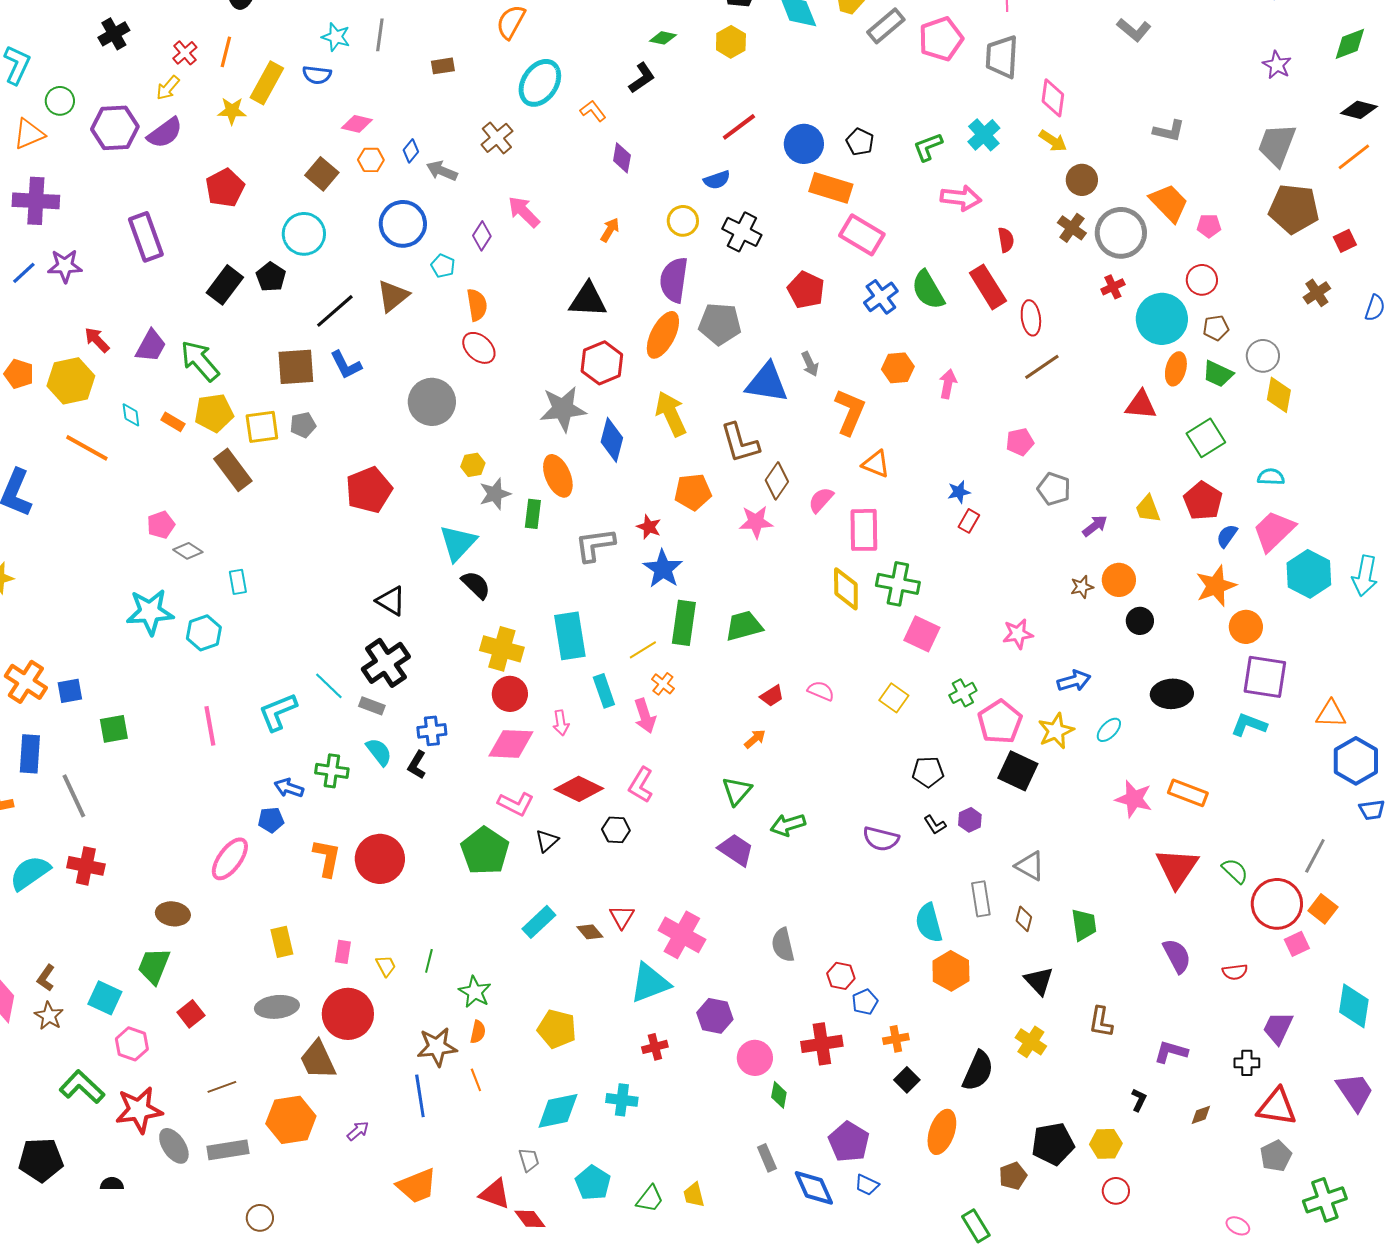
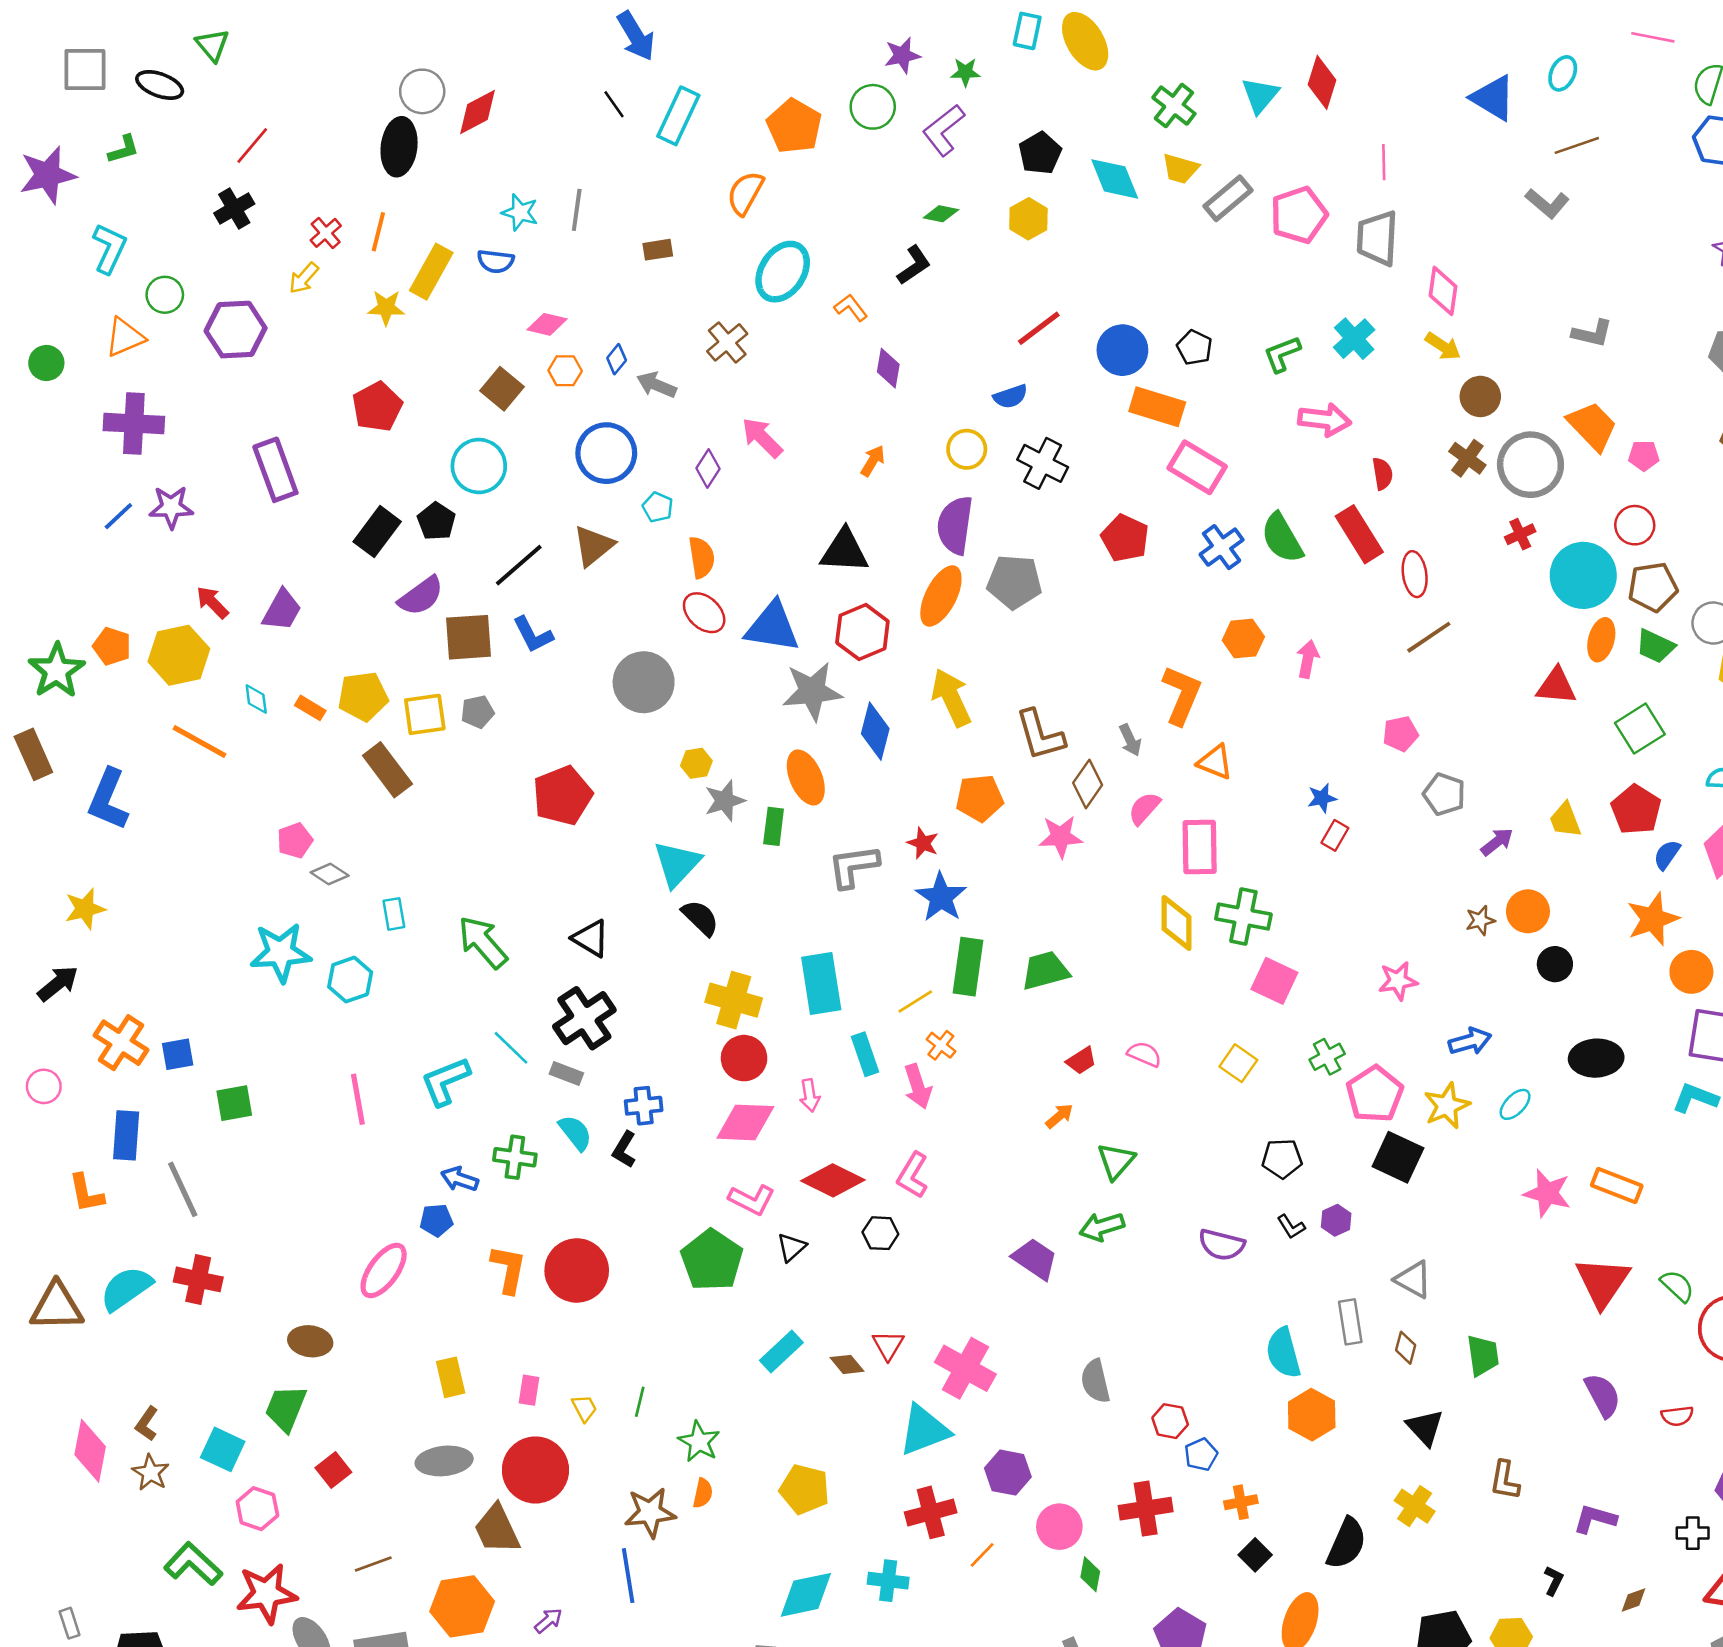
purple semicircle: (165, 133) -> (421, 596), moved
brown pentagon: (1216, 328) -> (1653, 587), size x1.5
green arrow: (200, 361) -> (483, 942), moved
gray arrow: (810, 364) -> (1130, 740), moved
blue triangle: (767, 383) -> (772, 627), moved
green triangle: (737, 791) -> (1116, 1161), moved
red cross: (655, 1047) -> (931, 1512), size x1.5
orange line: (476, 1080) -> (982, 1555), moved, turned 65

